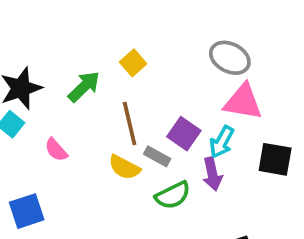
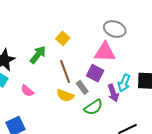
pink triangle: (243, 102) -> (105, 52), moved
cyan arrow: (222, 142) -> (124, 83), moved
gray rectangle: (157, 156) -> (82, 87), turned 32

